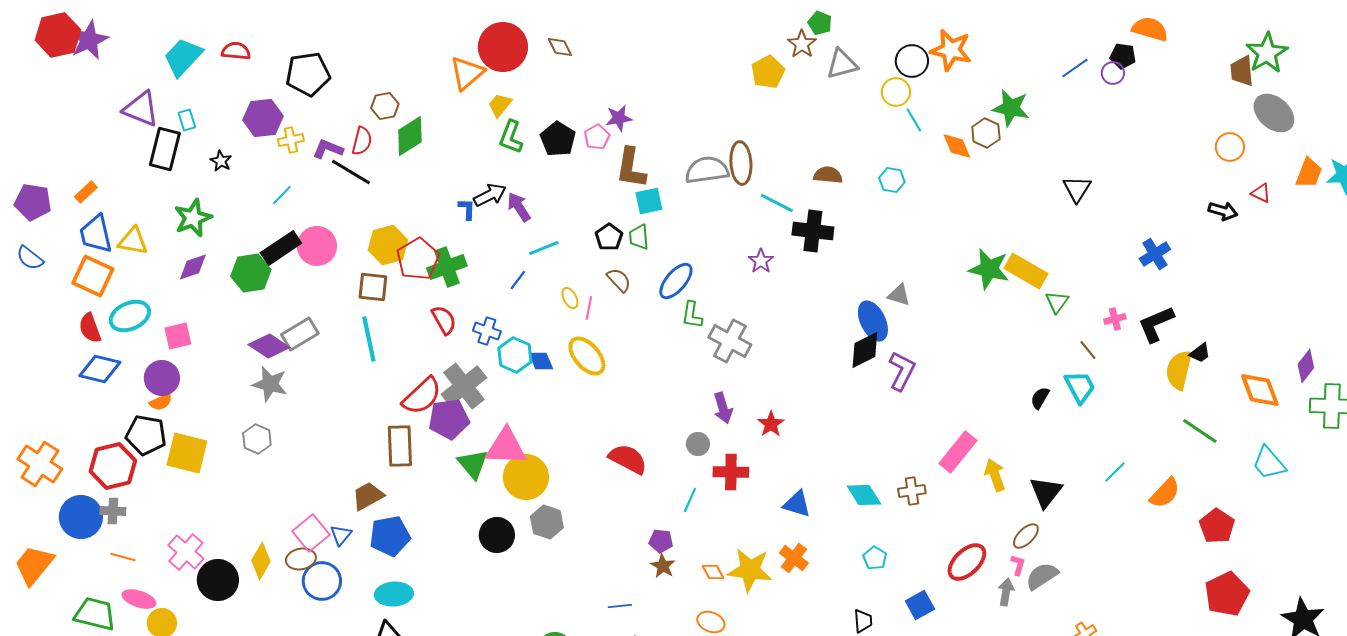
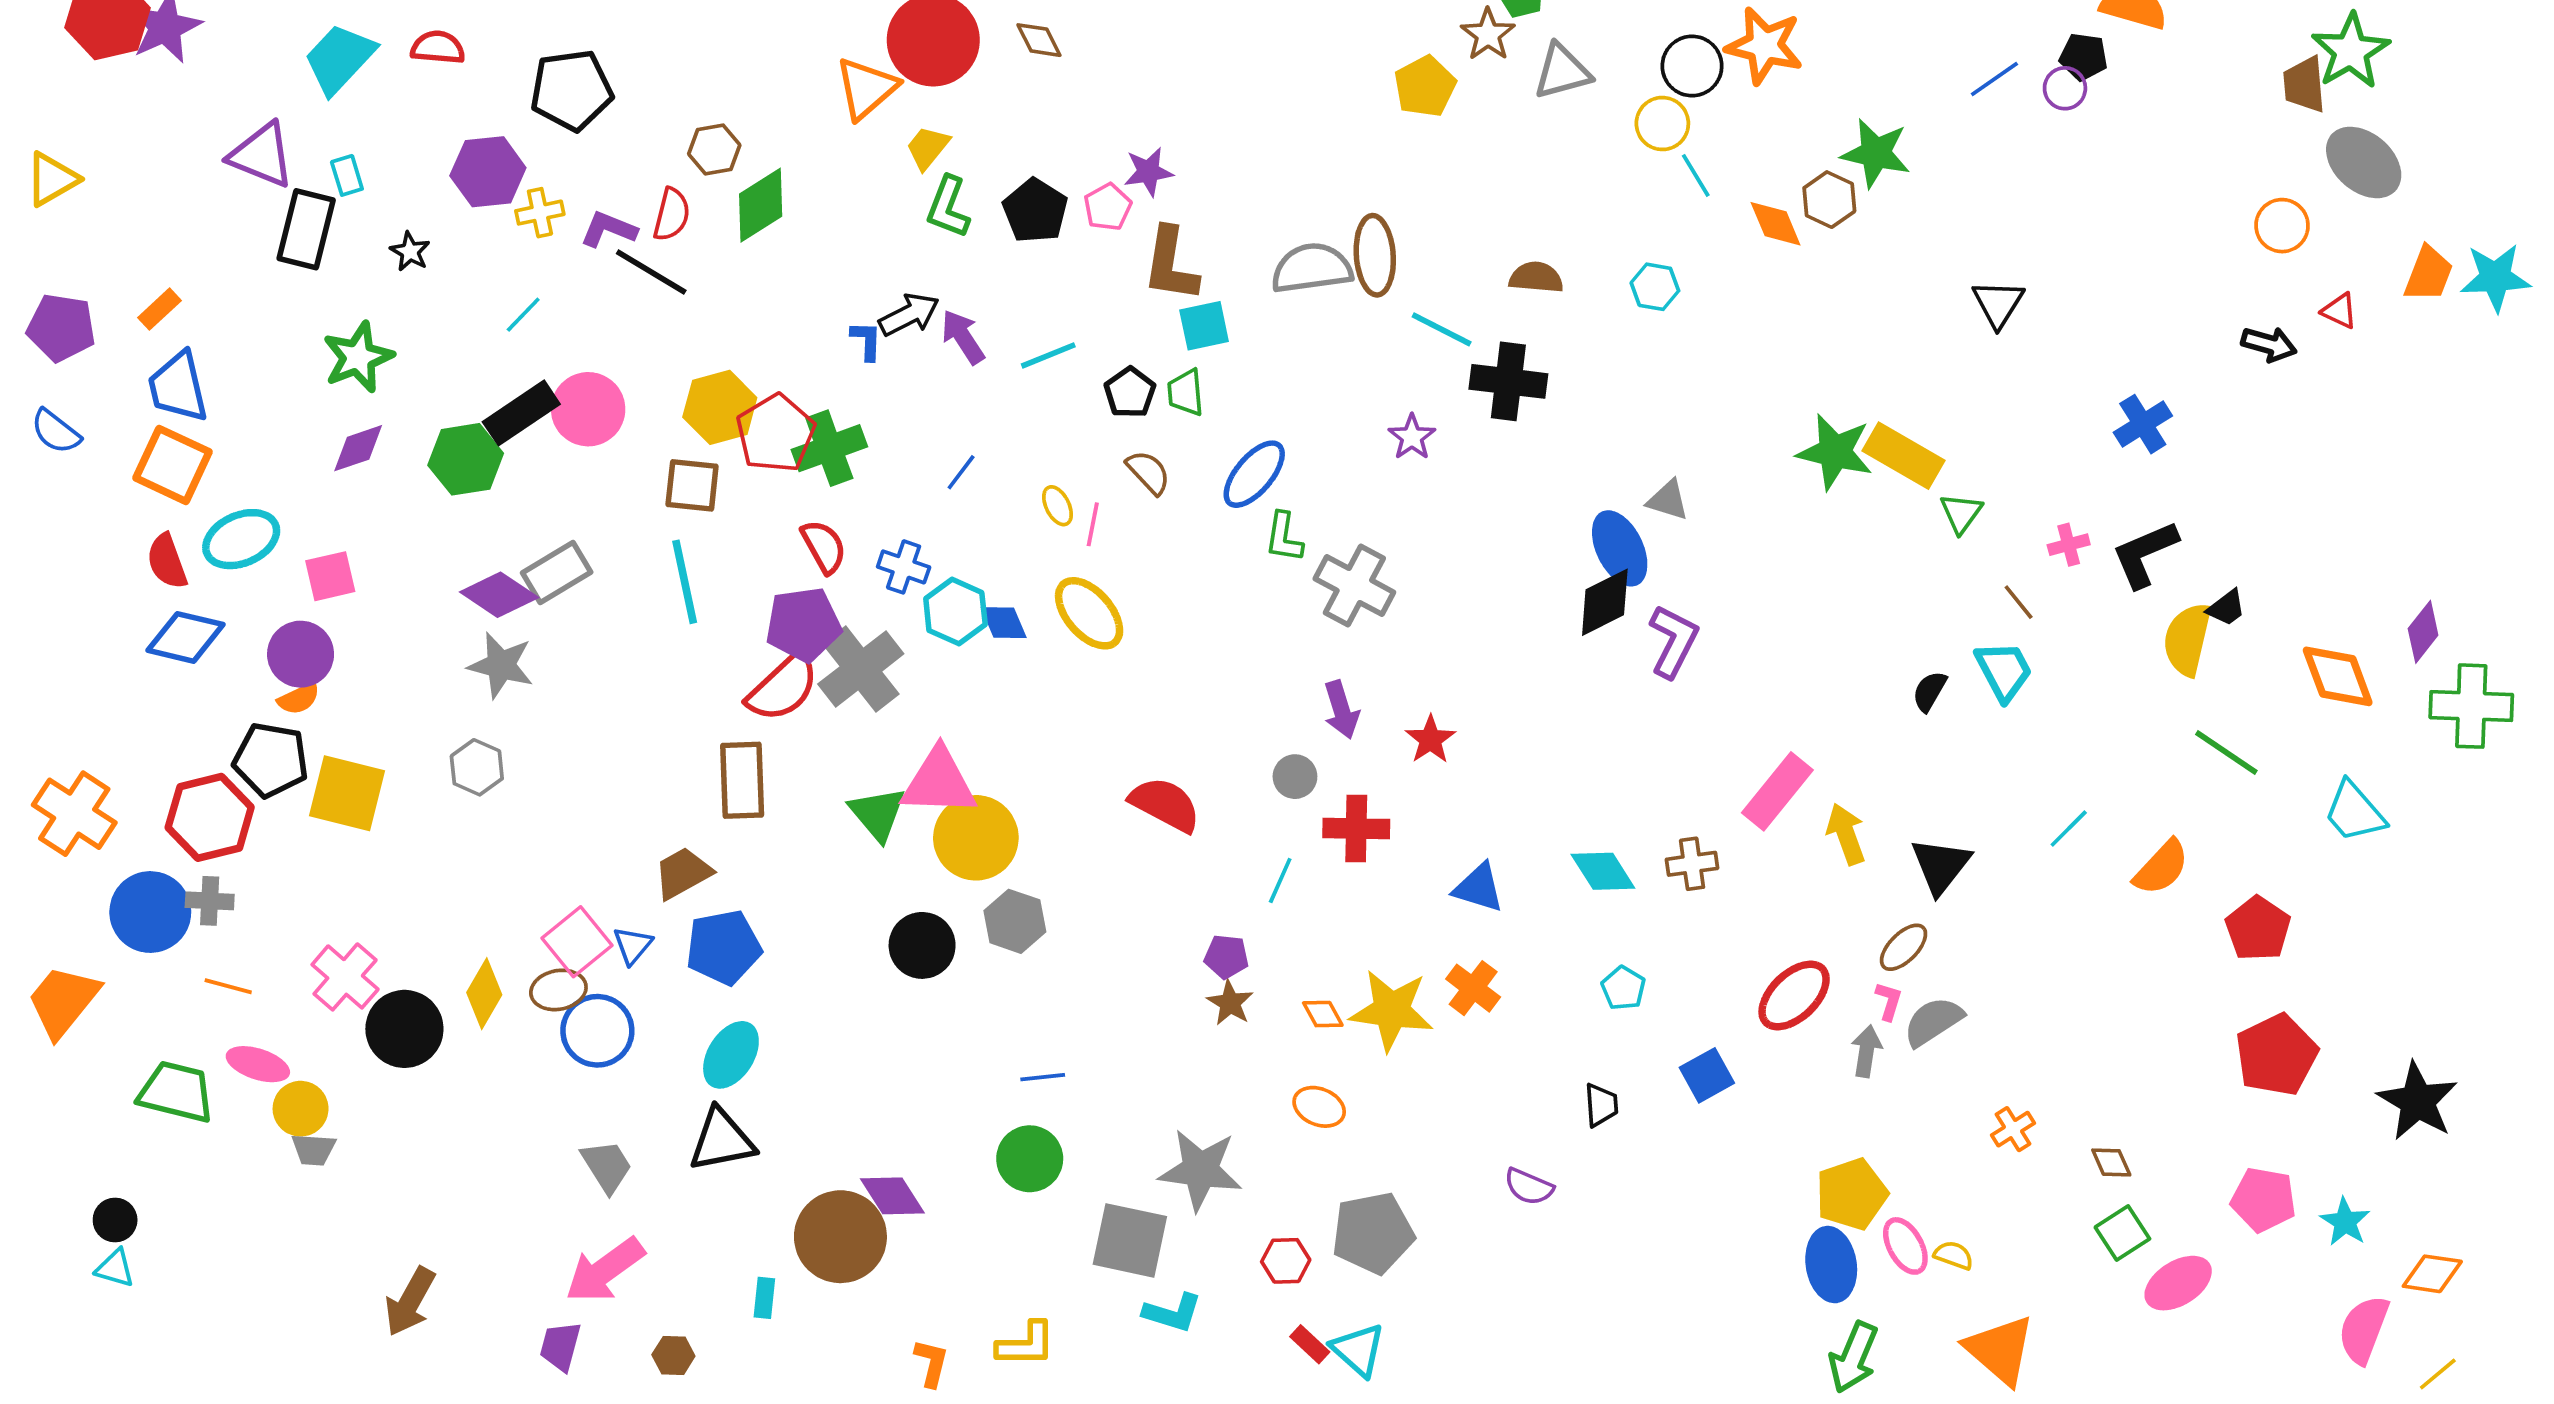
yellow triangle: (133, 241) -> (52, 179), moved, turned -40
cyan line: (544, 248) -> (1048, 355), moved
purple pentagon: (449, 419) -> (803, 624), moved
cyan ellipse: (394, 594) -> (731, 1055), turned -54
blue line: (620, 606) -> (1043, 1077), moved

